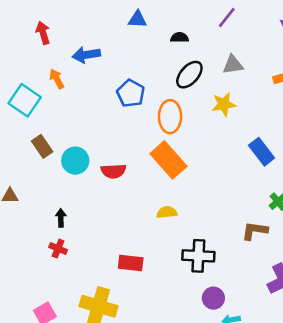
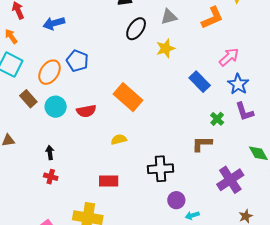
orange arrow: (57, 79) -> (11, 36), moved
blue pentagon: (131, 93) -> (77, 61), moved
orange ellipse: (170, 117) -> (50, 72), moved, turned 40
yellow semicircle: (167, 212) -> (119, 139), moved

